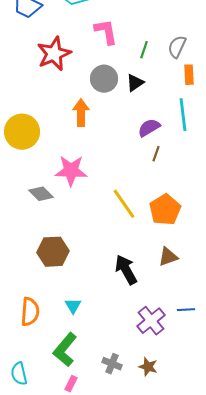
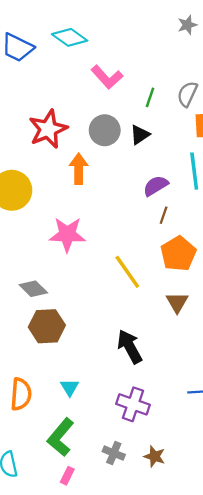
pink L-shape: (106, 32) -> (107, 77), turned 148
red star: (54, 54) -> (48, 129), moved
gray diamond: (41, 194) -> (33, 289), moved
orange pentagon: (165, 210) -> (178, 254), moved
brown triangle: (168, 257) -> (177, 302), moved, turned -40
purple cross: (151, 321) -> (133, 404), moved, turned -32

